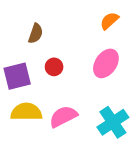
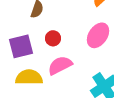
pink semicircle: (63, 116) -> (60, 65), moved

